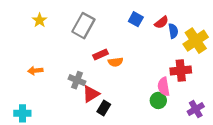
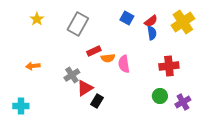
blue semicircle: (173, 31) -> (152, 33), moved
yellow cross: (196, 41) -> (183, 22), moved
gray cross: (77, 80) -> (72, 75), turned 35
pink semicircle: (164, 87) -> (124, 64), moved
green circle: (158, 100) -> (160, 96), moved

